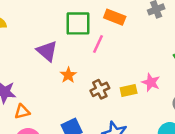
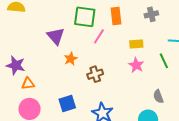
orange rectangle: (115, 17) -> (116, 16), turned 54
pink star: (151, 82) -> (136, 65), moved
yellow rectangle: (129, 90) -> (136, 44), moved

